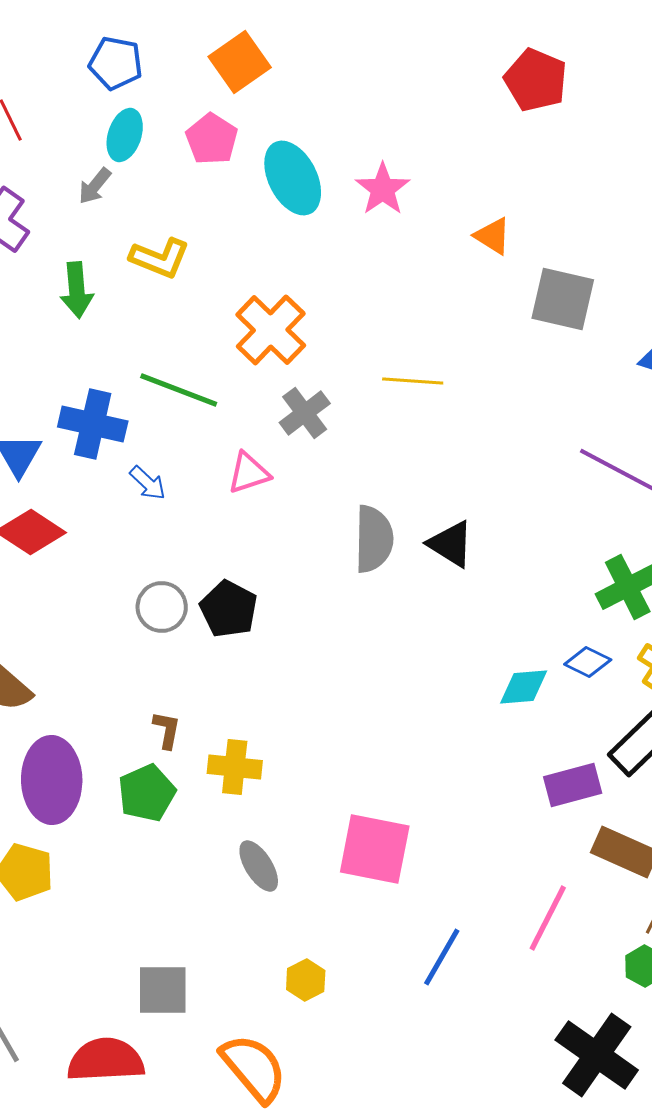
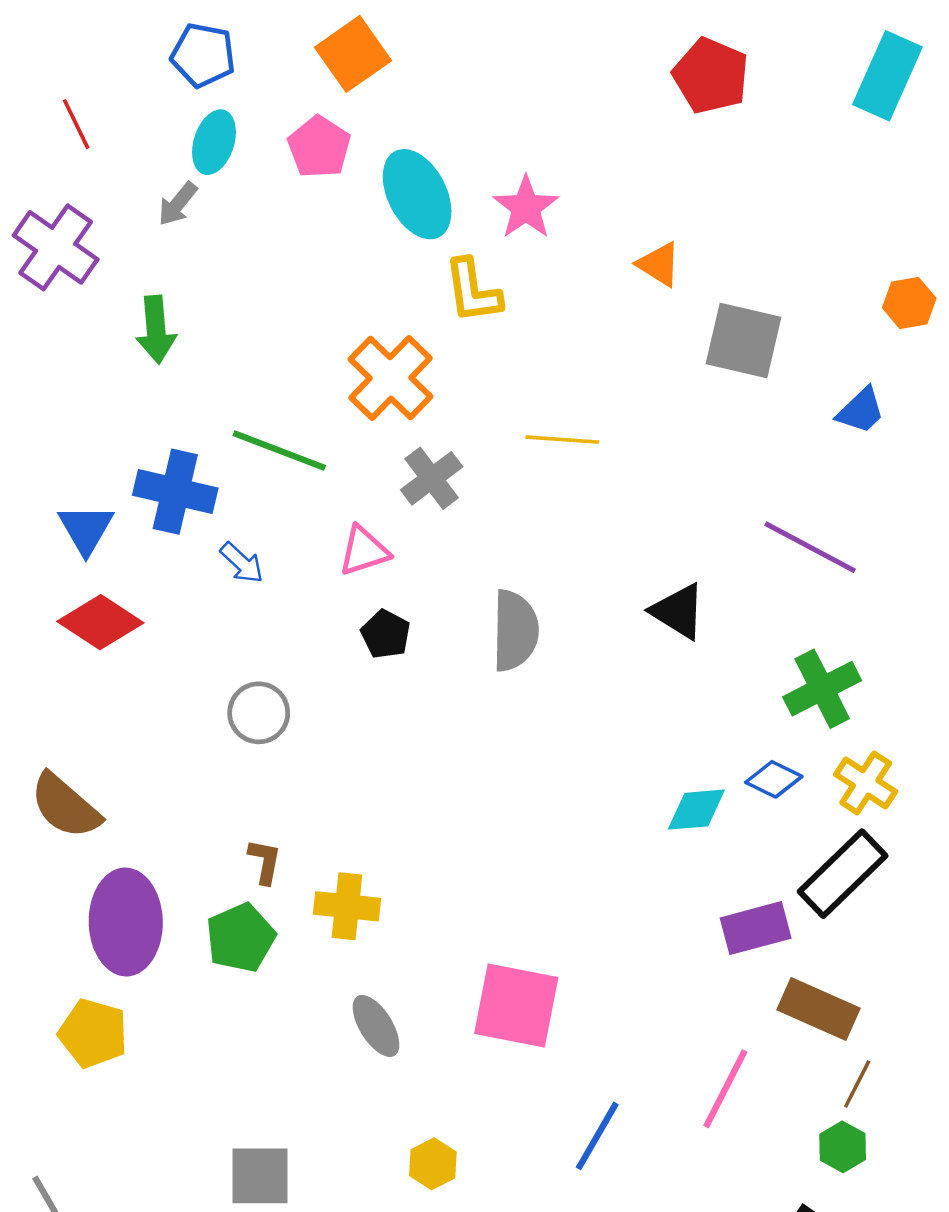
yellow L-shape: (160, 258) -> (473, 291), moved, turned 60
black triangle: (451, 544) -> (678, 611), moved
black pentagon: (229, 609) -> (386, 634), moved, size x0.7

